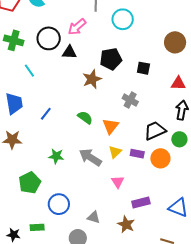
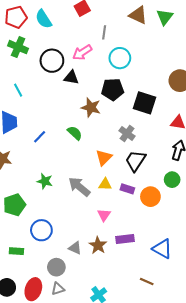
cyan circle: (123, 19) -> (120, 58), moved
green cross: (14, 40) -> (18, 47), moved
black square: (143, 68) -> (145, 103), size x1.6
cyan line: (29, 71) -> (18, 90), moved
brown star: (92, 79) -> (91, 107), turned 30
green semicircle: (85, 118) -> (75, 133), moved
black trapezoid: (155, 131) -> (135, 161), moved, turned -40
yellow triangle: (115, 152) -> (105, 184), turned 40
brown star: (126, 224) -> (98, 245), moved

